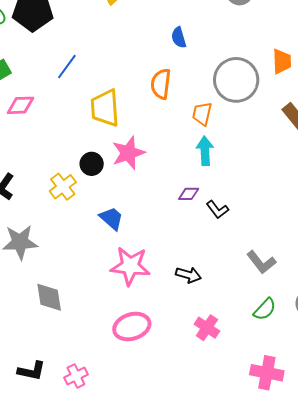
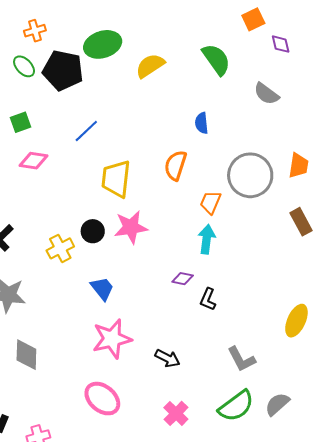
black L-shape: (217, 210) -> (208, 299), turned 50
pink star: (130, 266) -> (112, 339), turned -30
green semicircle: (265, 309) -> (236, 406), size x1.5
pink ellipse: (132, 327) -> (102, 399), turned 48

